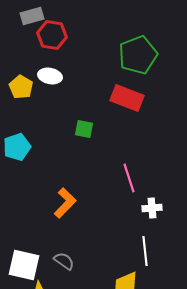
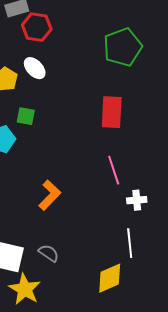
white ellipse: (50, 76) -> (35, 68), turned 35
red rectangle: (127, 98) -> (112, 112), moved, turned 72
green square: (84, 129) -> (26, 116), moved

